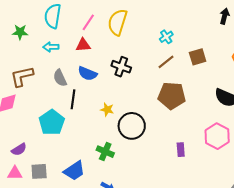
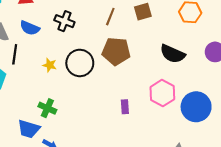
brown line: (166, 62) -> (110, 17), turned -30
black circle: (132, 126) -> (80, 63), moved
blue trapezoid: (74, 171) -> (29, 129), moved, turned 50

